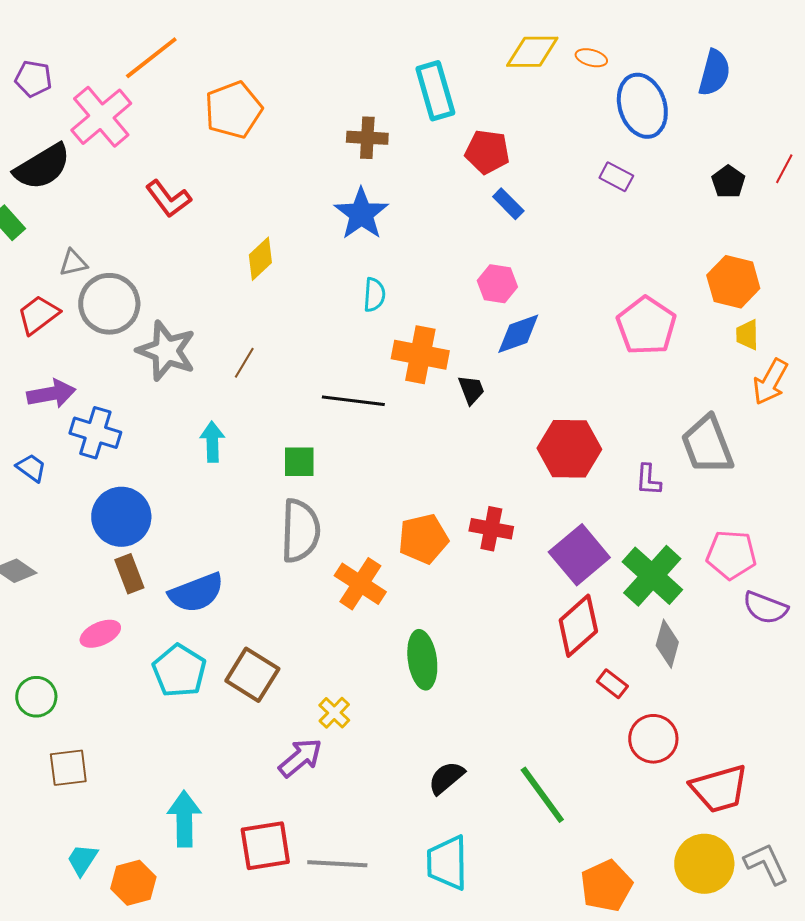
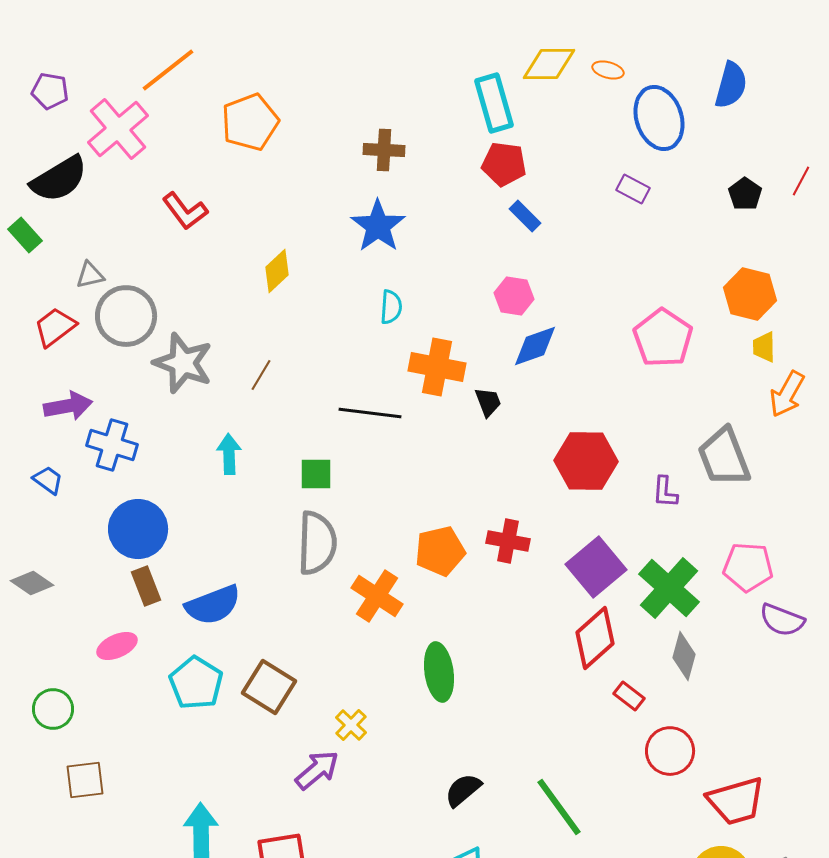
cyan rectangle: (435, 91) -> (494, 103), moved

